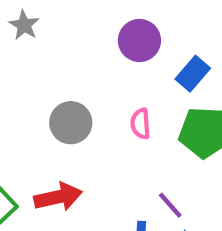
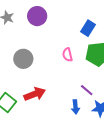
purple circle: (139, 40) -> (37, 16), moved
gray circle: (71, 123) -> (23, 59), moved

